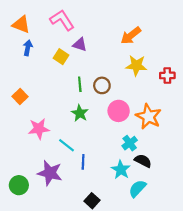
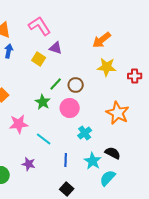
green line: (80, 84) -> (56, 84), turned 48
pink circle: (119, 111) -> (70, 108), moved
green star: (80, 113) -> (43, 102), moved
cyan cross: (130, 143) -> (85, 133), moved
blue line: (83, 162) -> (66, 160), moved
purple star: (50, 173) -> (29, 164), size x0.6

